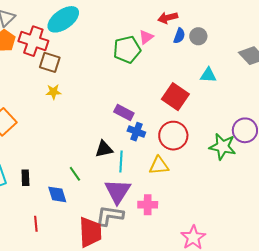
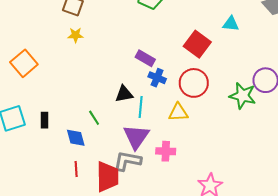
red line: (36, 224) -> (76, 169), moved

